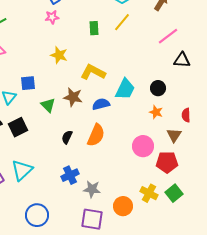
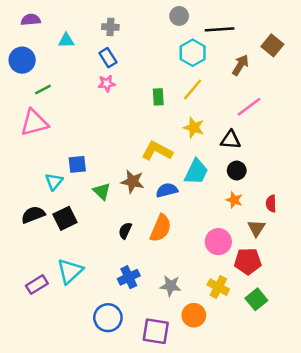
yellow star: (59, 55) -> (194, 128), moved
black triangle: (182, 60) -> (231, 140), moved
gray star: (92, 189) -> (170, 286), moved
yellow cross: (149, 193) -> (218, 287), moved
blue circle: (37, 215) -> (108, 318), moved

